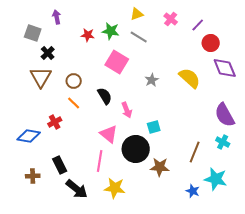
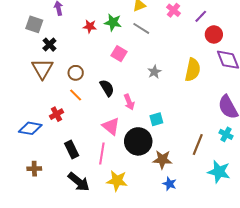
pink square: (117, 62) -> (119, 54), size x0.7
yellow semicircle: (190, 78) -> (193, 70), turned 60
black rectangle: (60, 165) -> (72, 149), moved
blue star: (193, 191) -> (169, 184), moved

